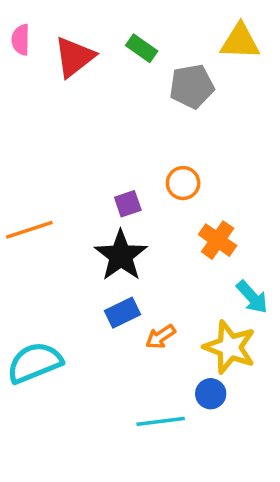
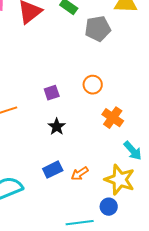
purple square: (128, 204) -> (52, 93), moved
black star: (121, 256) -> (57, 127), size x0.6
blue rectangle: (123, 313) -> (53, 170), moved

